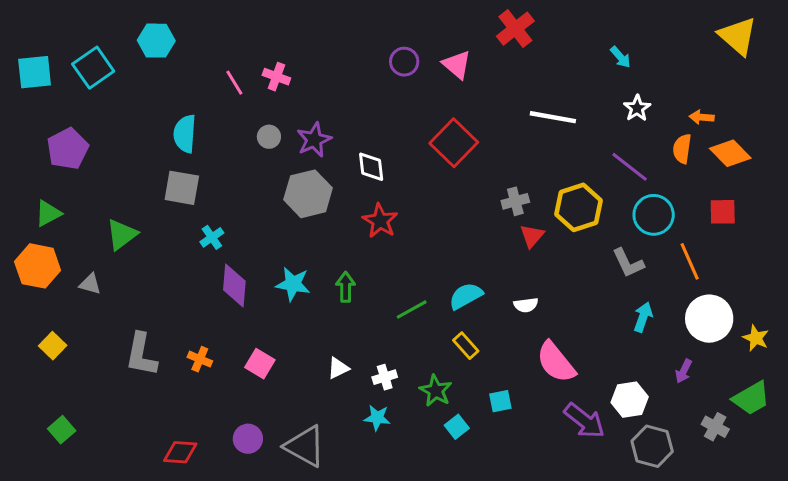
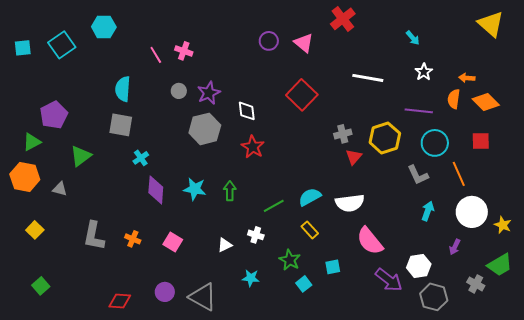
cyan square: (35, 72) -> (23, 48), size x0.7
purple pentagon: (68, 149) -> (54, 115), moved
purple line: (630, 167) -> (419, 111), turned -32
white semicircle: (526, 305) -> (350, 203), size x1.8
white cross: (385, 377) -> (256, 235), moved, turned 35

